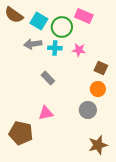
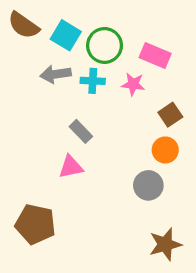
pink rectangle: (84, 16) -> (155, 56), moved
brown square: (101, 68) -> (170, 115), turned 32
pink triangle: (46, 113) -> (71, 167), moved

